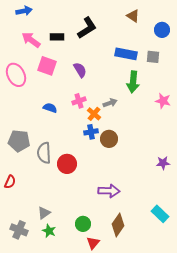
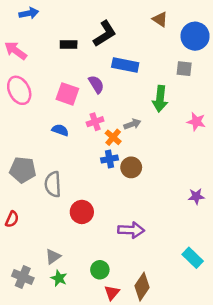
blue circle: (162, 30) -> (195, 36), size x1.5
pink arrow: (31, 40) -> (16, 51), moved
blue rectangle: (126, 54) -> (125, 65), moved
pink square: (47, 66) -> (67, 94), moved
red circle: (67, 164) -> (82, 212), moved
brown diamond: (118, 225) -> (142, 287), moved

